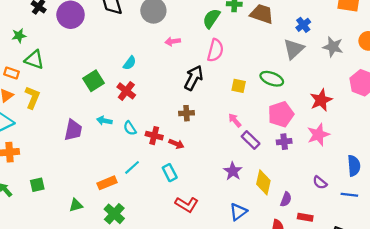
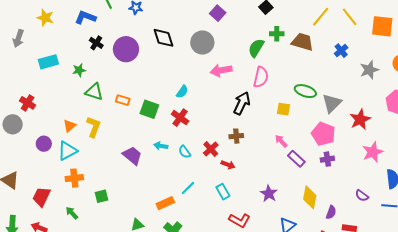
pink arrow: (173, 41) -> (221, 70), size x1.5
gray star: (333, 47) -> (369, 70), turned -30
gray triangle: (294, 49) -> (332, 103), moved
orange rectangle: (12, 73) -> (123, 100), moved
green ellipse: (272, 79) -> (305, 91), moved
green square: (93, 81) -> (149, 109), turned -36
pink pentagon: (281, 114) -> (323, 134), turned -30
purple trapezoid: (73, 130) -> (132, 156), turned -60
pink star: (318, 135) -> (373, 152), moved
red cross: (154, 136) -> (211, 149), moved, turned 35
purple star: (233, 171) -> (269, 194), moved
green square: (37, 185) -> (102, 196), moved

